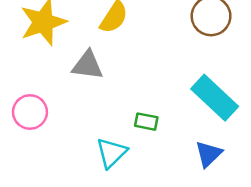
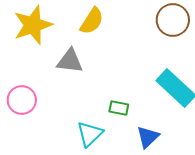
blue triangle: (209, 154) -> (148, 137), moved

